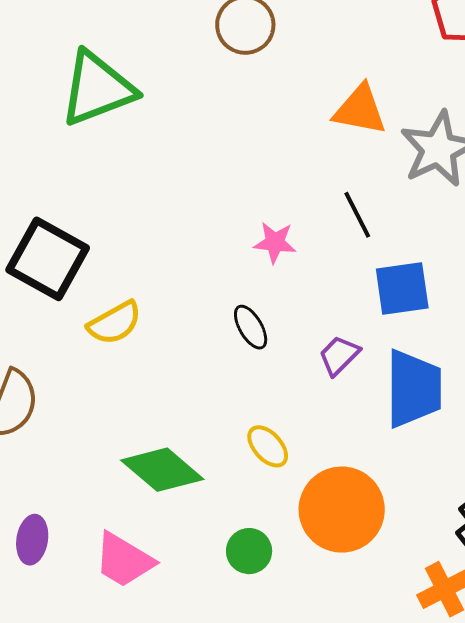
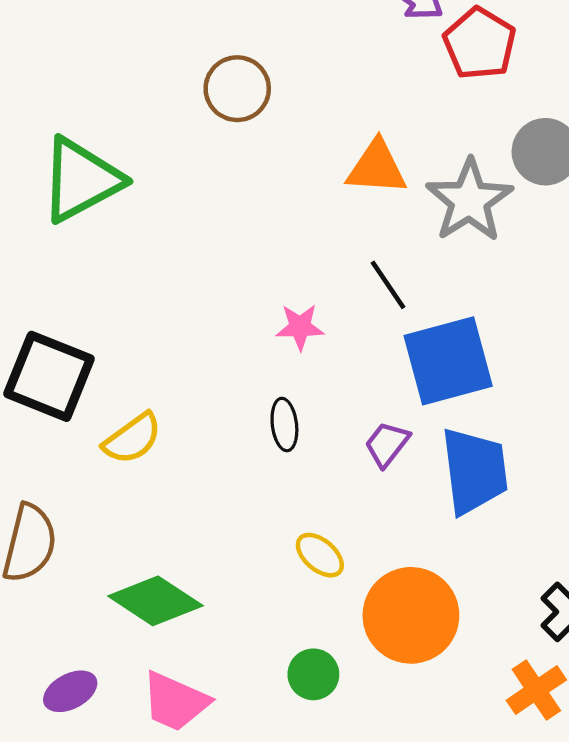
blue square: (402, 288) -> (448, 361), size x1.4
black ellipse: (251, 327) -> (284, 425), turned 30
green diamond: (162, 470) -> (155, 601), moved
purple ellipse: (32, 540) -> (70, 691), turned 60

